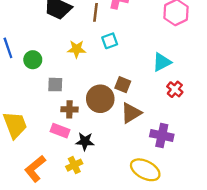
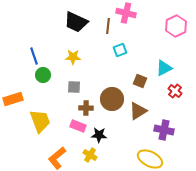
yellow star: (77, 49) -> (73, 57), moved
green circle: (33, 60) -> (43, 75), moved
brown square: (123, 85) -> (140, 81), moved
yellow cross: (74, 165) -> (90, 155), turned -32

